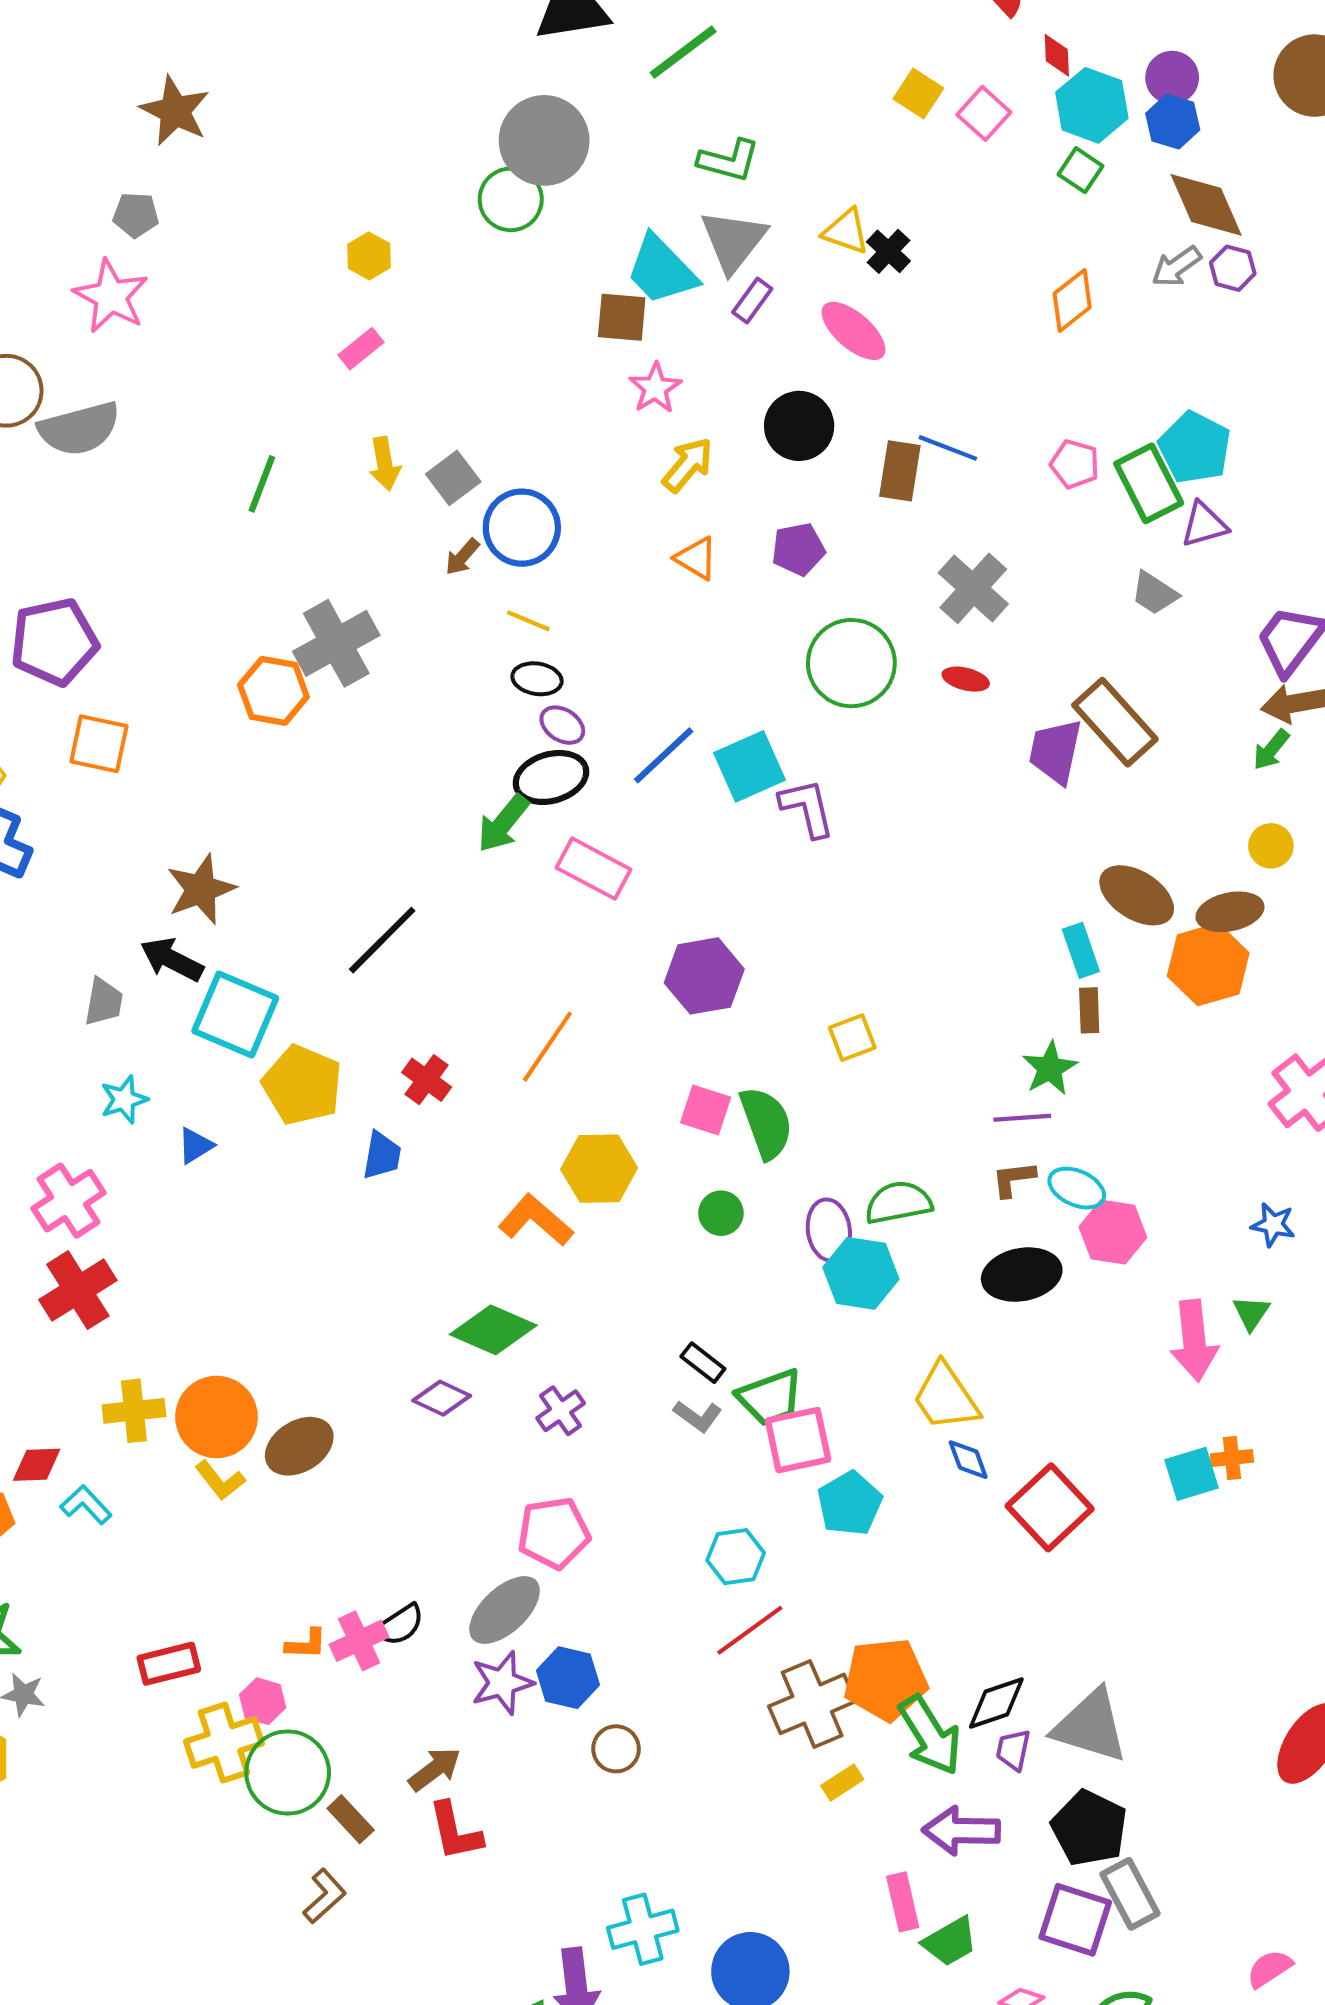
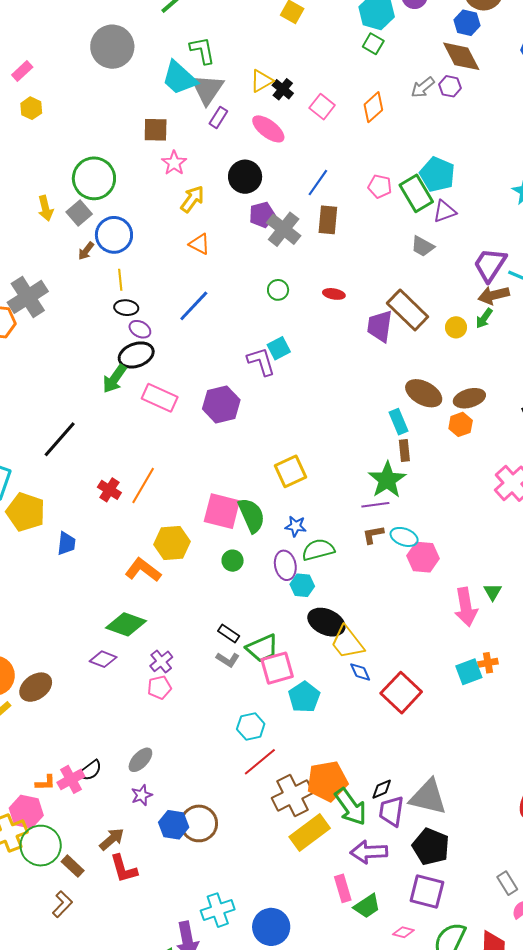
pink square: (984, 113) -> (322, 107), moved
blue hexagon: (1173, 122) -> (467, 23), moved
green L-shape: (729, 160) -> (202, 50), turned -112
green circle: (511, 199) -> (94, 178), moved, size x1.4
brown diamond: (1206, 205) -> (461, 56), moved
yellow triangle: (846, 231) -> (261, 81), turned -45
cyan trapezoid: (661, 270) -> (179, 78), moved
pink rectangle: (361, 349) -> (22, 71), moved
blue line: (948, 448) -> (318, 183), turned -72
brown rectangle: (900, 471) -> (328, 220), moved
purple pentagon: (798, 549) -> (262, 215), moved
gray cross: (973, 588) -> (284, 229), moved
yellow line: (528, 621) -> (120, 280), turned 65
green circle: (851, 663) -> (278, 290), size x0.5
blue line: (664, 755) -> (194, 306), moved
cyan square: (750, 766) -> (279, 348), moved, size x0.7
yellow circle: (1271, 846) -> (456, 327), moved
orange hexagon: (1208, 964) -> (461, 424), size x0.6
purple hexagon: (704, 976) -> (221, 404), moved
yellow square: (852, 1038) -> (290, 471), size x1.4
green star: (1050, 1068) -> (387, 480), size x1.4
red cross: (427, 1080) -> (109, 490), moved
pink square: (706, 1110) -> (222, 511), size x1.5
blue star: (1273, 1225) -> (296, 526), moved
cyan hexagon: (861, 1273) -> (302, 585), size x0.7
black ellipse: (1022, 1275) -> (326, 622), moved, turned 39
pink pentagon: (554, 1533) -> (159, 687), moved, size x0.7
gray ellipse: (505, 1610) -> (140, 760), size x0.7
blue hexagon: (568, 1678) -> (174, 825), moved
purple star: (502, 1683) -> (142, 795), size x0.7
pink hexagon: (263, 1701) -> (26, 812), size x1.5
black diamond: (996, 1703) -> (382, 789), size x0.7
brown circle: (616, 1749) -> (199, 823), size x1.6
purple trapezoid: (1013, 1750) -> (391, 811), size x1.5
yellow rectangle: (842, 1782) -> (310, 832), size x2.0
gray rectangle: (1130, 1894) -> (507, 883), moved, size x0.7

